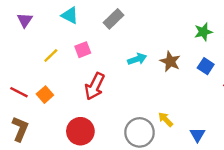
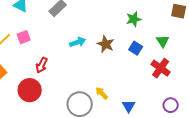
pink square: (83, 50) -> (24, 37), moved
red arrow: (95, 86) -> (42, 65), size x0.7
red circle: (80, 131) -> (30, 90), moved

